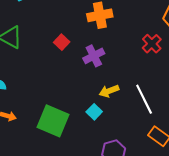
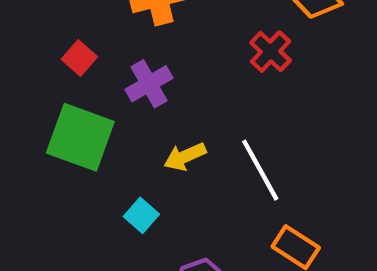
cyan square: (94, 112) -> (141, 215), moved
green square: (53, 121) -> (80, 137), moved

